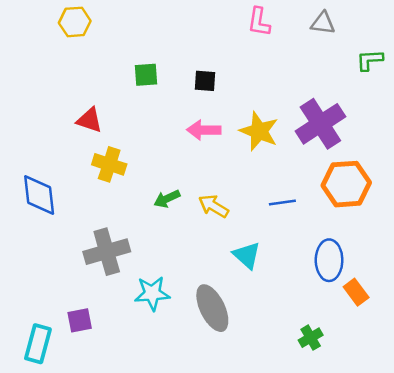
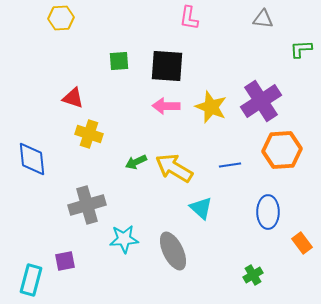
pink L-shape: (259, 22) -> (189, 18), moved
black square: (205, 81) -> (167, 66), size x1.8
yellow arrow: (214, 206) -> (174, 168), size x1.5
orange rectangle: (356, 292) -> (302, 243), moved

